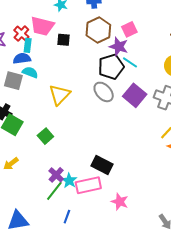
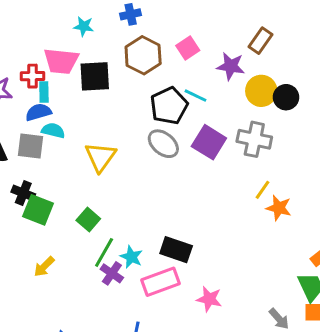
red cross: (21, 33) -> (33, 76), turned -35
black square: (64, 40) -> (95, 76), size x1.6
purple star: (119, 47) -> (231, 66), moved
cyan star: (69, 181) -> (131, 257), moved
green line: (54, 191) -> (104, 252), moved

